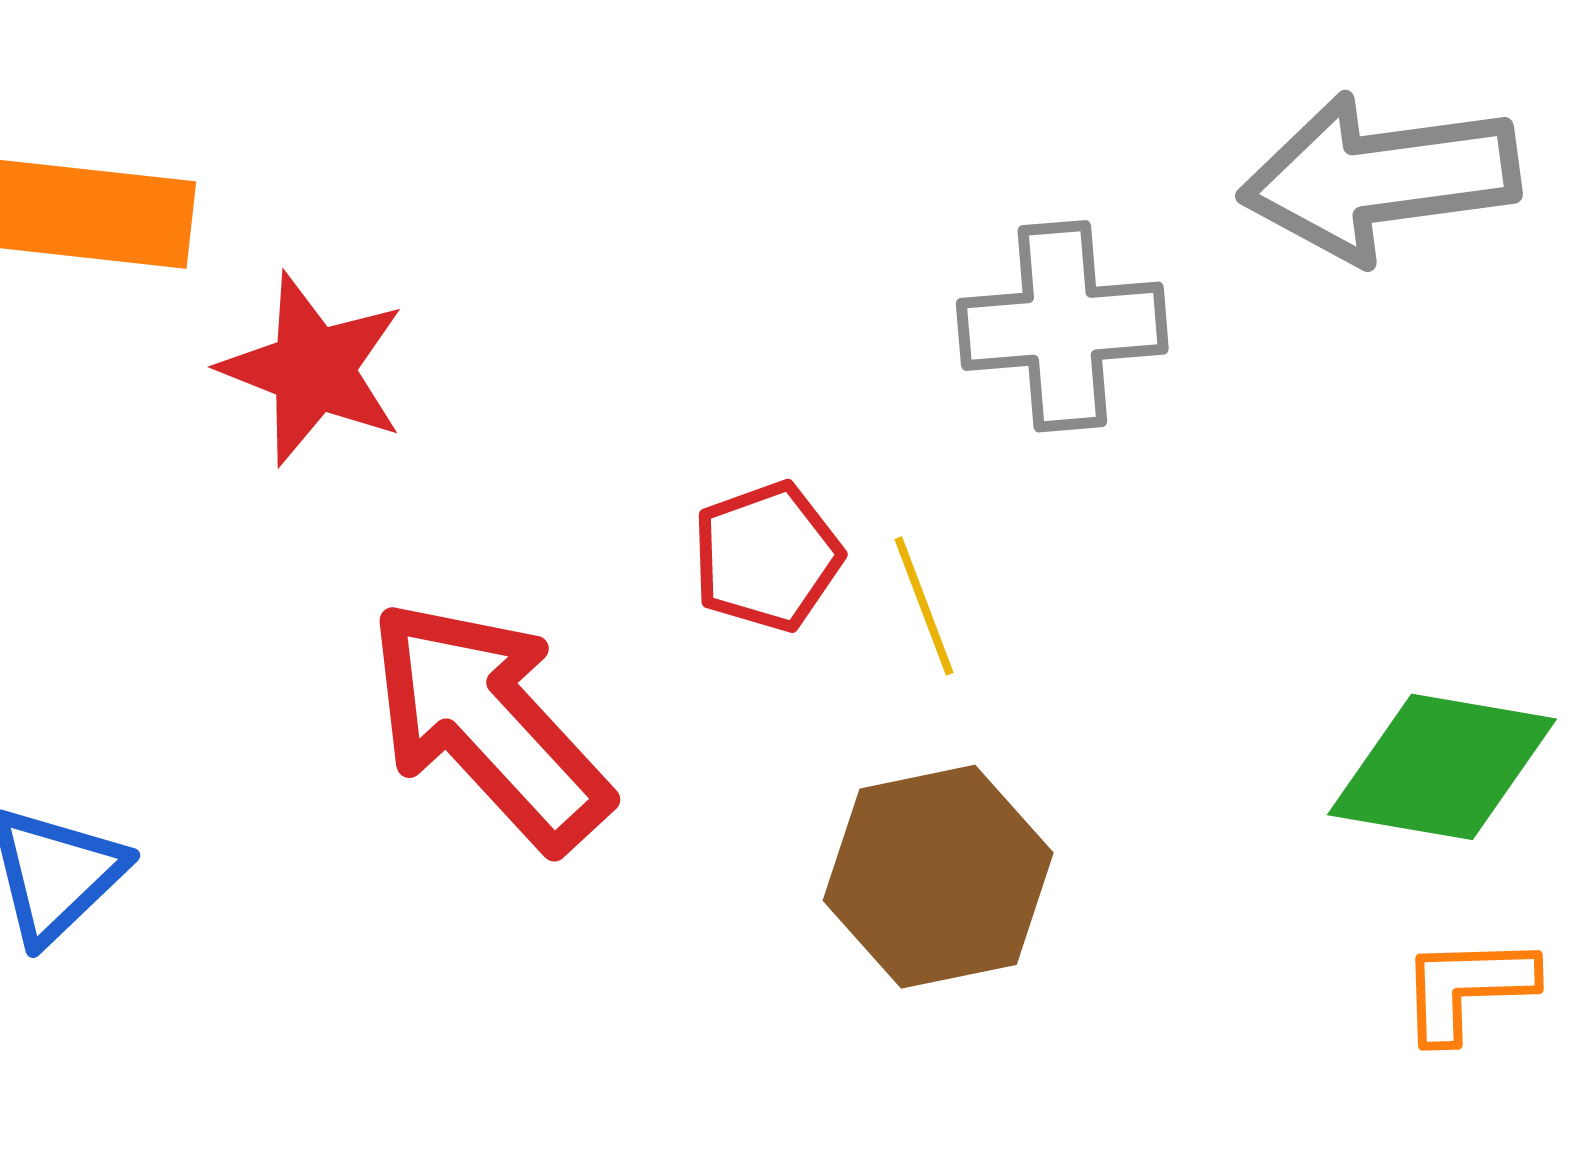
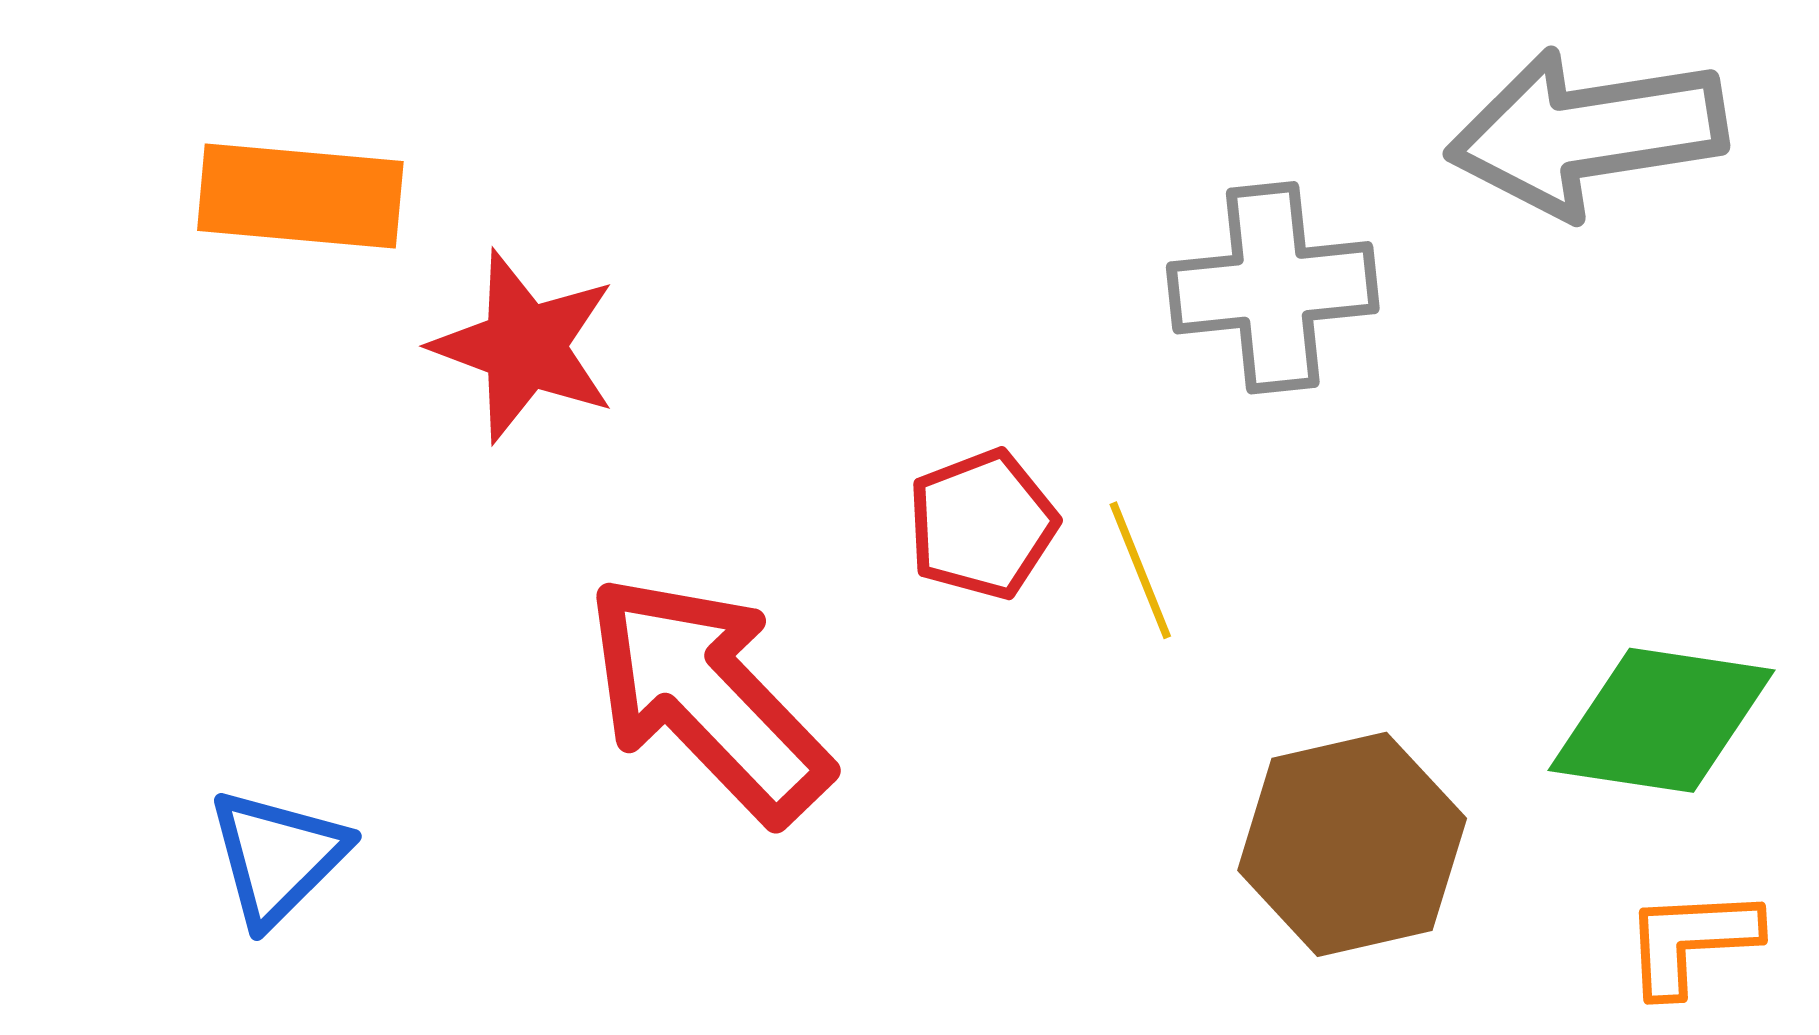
brown hexagon: (938, 877) -> (1352, 844), moved

